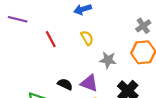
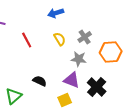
gray cross: (143, 26) -> (85, 37), moved
purple triangle: (89, 83) -> (72, 80), moved

